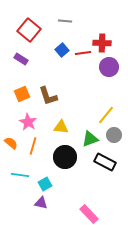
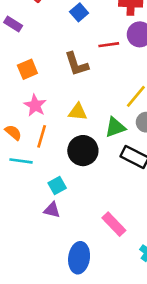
red line: (83, 53) -> (109, 45), moved
purple rectangle: (21, 59) -> (13, 24), moved
brown L-shape: (48, 96) -> (76, 64), moved
cyan line: (20, 175) -> (21, 161), moved

